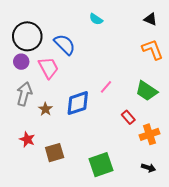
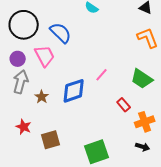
purple circle: (21, 62) -> (18, 59), moved
black arrow: (148, 168) -> (143, 147), moved

